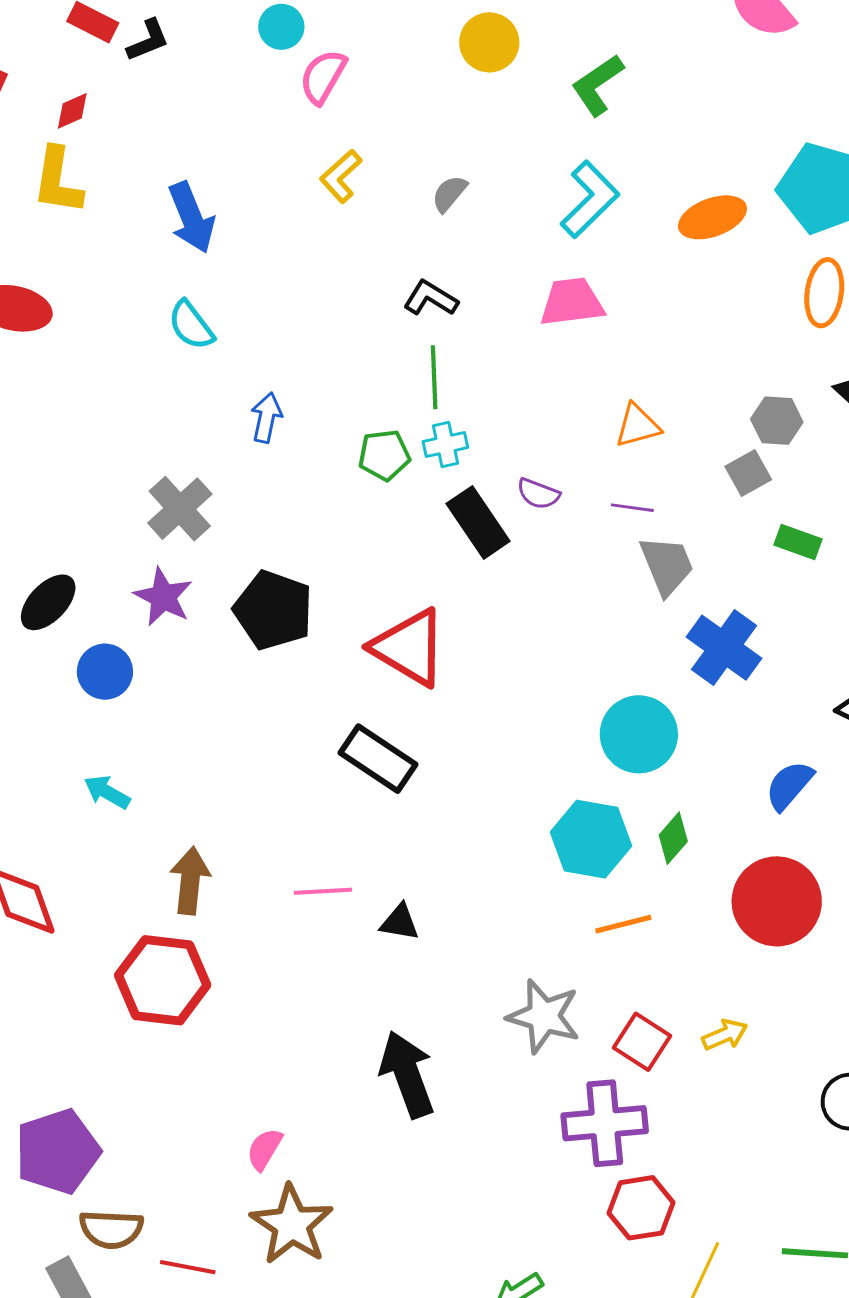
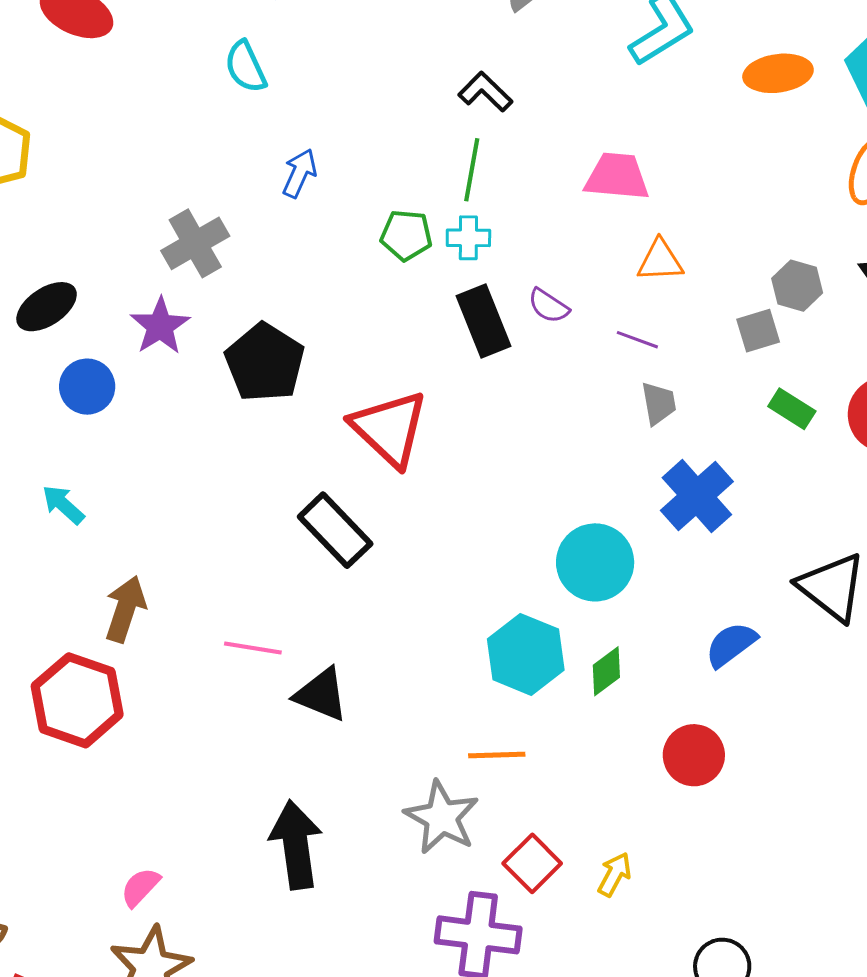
pink trapezoid: (572, 302) -> (617, 177), moved
gray trapezoid: (667, 565) -> (659, 403), size x0.7
red circle: (777, 901) -> (694, 755), size x0.7
black triangle: (400, 922) -> (321, 695), size x1.4
orange line: (623, 924) -> (497, 755), moved
yellow arrow: (725, 1035) -> (615, 874), turned -51

